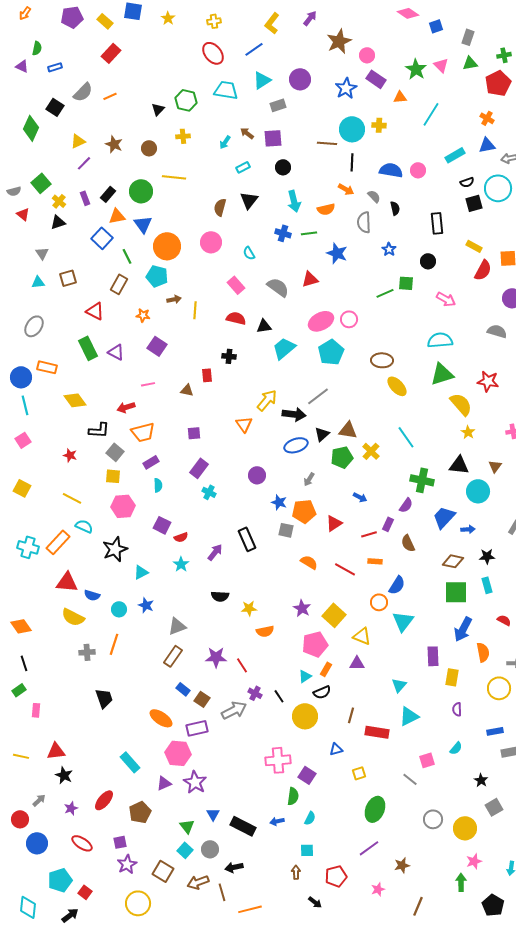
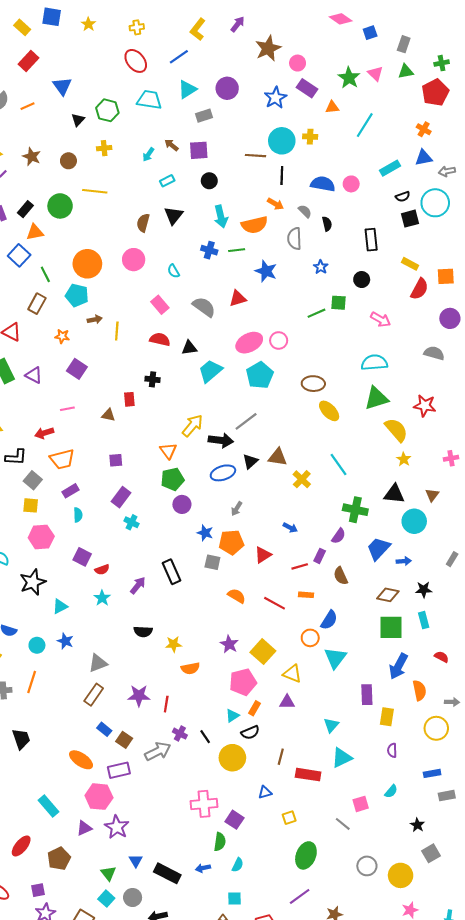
orange semicircle: (326, 209) -> (254, 225), size x1.4
blue triangle: (143, 224) -> (62, 86), moved
green pentagon: (342, 457) -> (172, 479), moved
red line: (242, 665) -> (166, 704), turned 42

